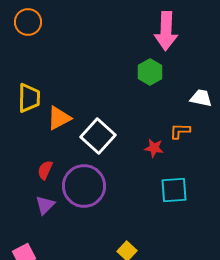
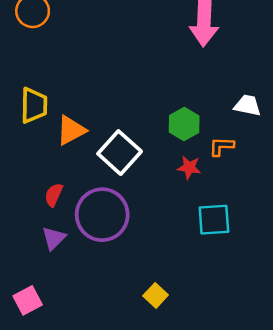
green hexagon: (150, 72) -> (184, 124), moved

